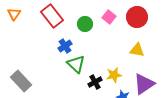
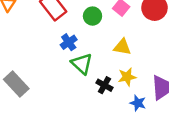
yellow triangle: (137, 50) -> (122, 47), moved
black cross: (95, 82) -> (104, 85), turned -32

